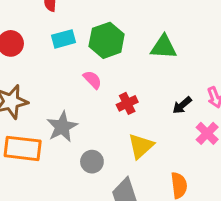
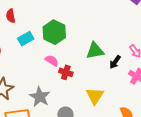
green triangle: (164, 47) -> (95, 51), moved
red cross: (127, 103) -> (66, 72), moved, turned -32

